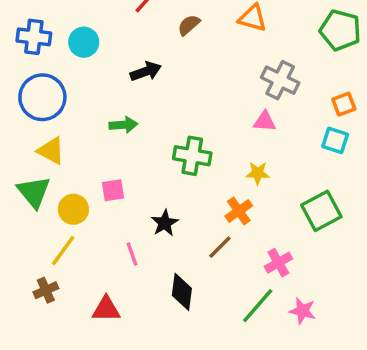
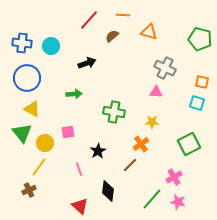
orange square: (344, 104) -> (202, 82), turned 32
pink cross: (278, 263) -> (174, 177), moved
red triangle: (106, 309) -> (80, 206), moved, turned 42

